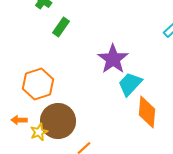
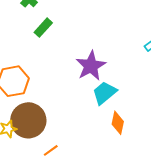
orange diamond: (147, 112) -> (118, 123), size x0.7

